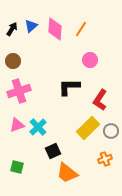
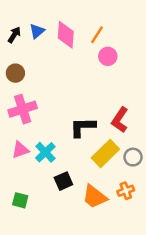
pink circle: (90, 60) -> (108, 56), moved
black L-shape: (69, 87) -> (83, 127), moved
orange trapezoid: (67, 173) -> (95, 197), moved

